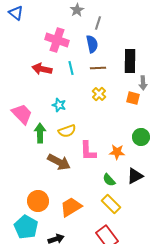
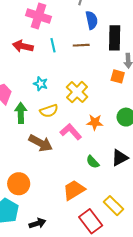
blue semicircle: (92, 44) -> (92, 20), moved
yellow cross: (99, 94) -> (77, 92), moved, size x1.5
pink L-shape: (88, 151) -> (71, 132), turned 140
orange star: (117, 152) -> (95, 122), moved
yellow rectangle: (111, 204) -> (114, 206), moved
orange trapezoid: (71, 207) -> (74, 190), moved

